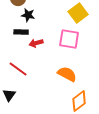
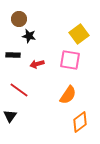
black rectangle: (21, 32) -> (13, 55), moved
orange semicircle: (67, 74) -> (68, 95), turned 96

